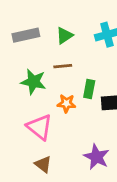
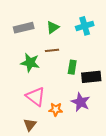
orange star: (66, 103) -> (56, 109), moved
purple star: (96, 157) -> (81, 102), moved
brown triangle: (43, 164) -> (30, 125), moved, turned 32

